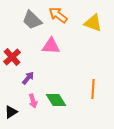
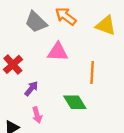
orange line: (93, 89) -> (92, 73), moved
green diamond: (56, 100) -> (75, 102), moved

